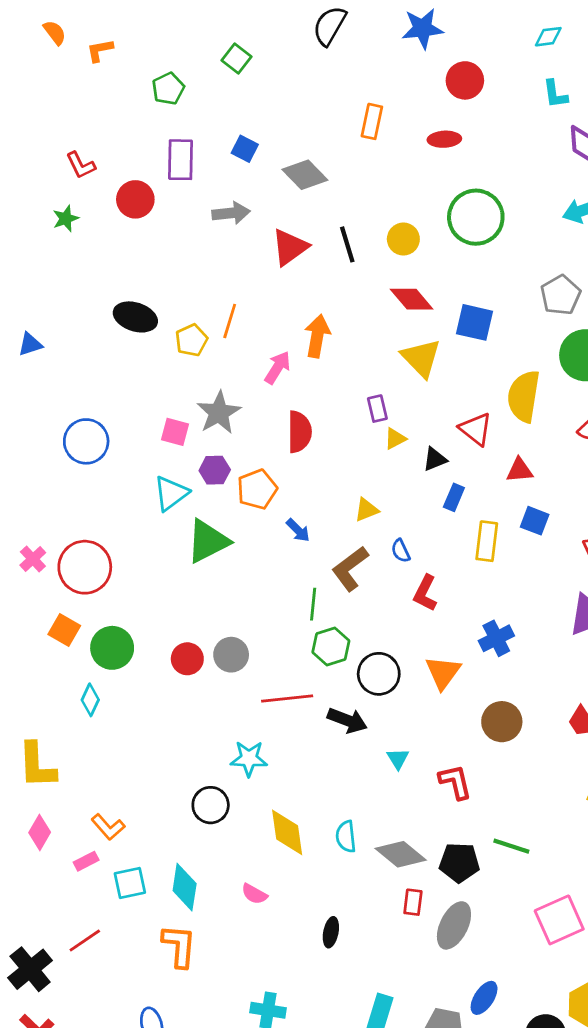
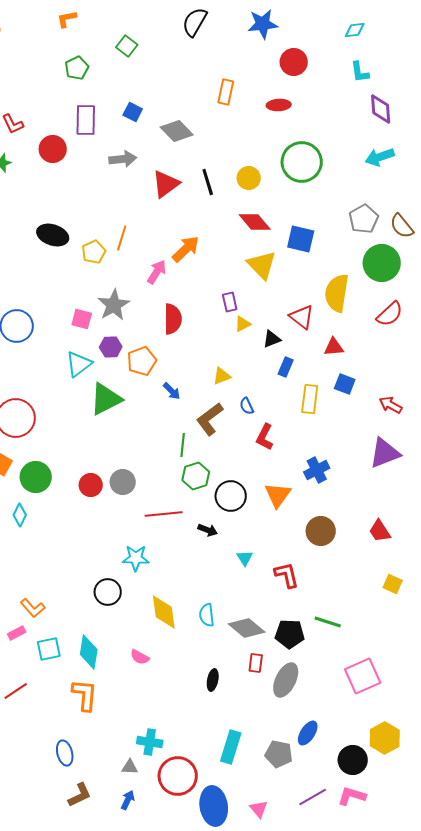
orange L-shape: (100, 50) -> (67, 19), moved
orange arrow: (317, 336) -> (186, 249), turned 36
black arrow: (347, 720) -> (208, 530), size x0.7
black ellipse: (331, 932) -> (213, 680), moved

